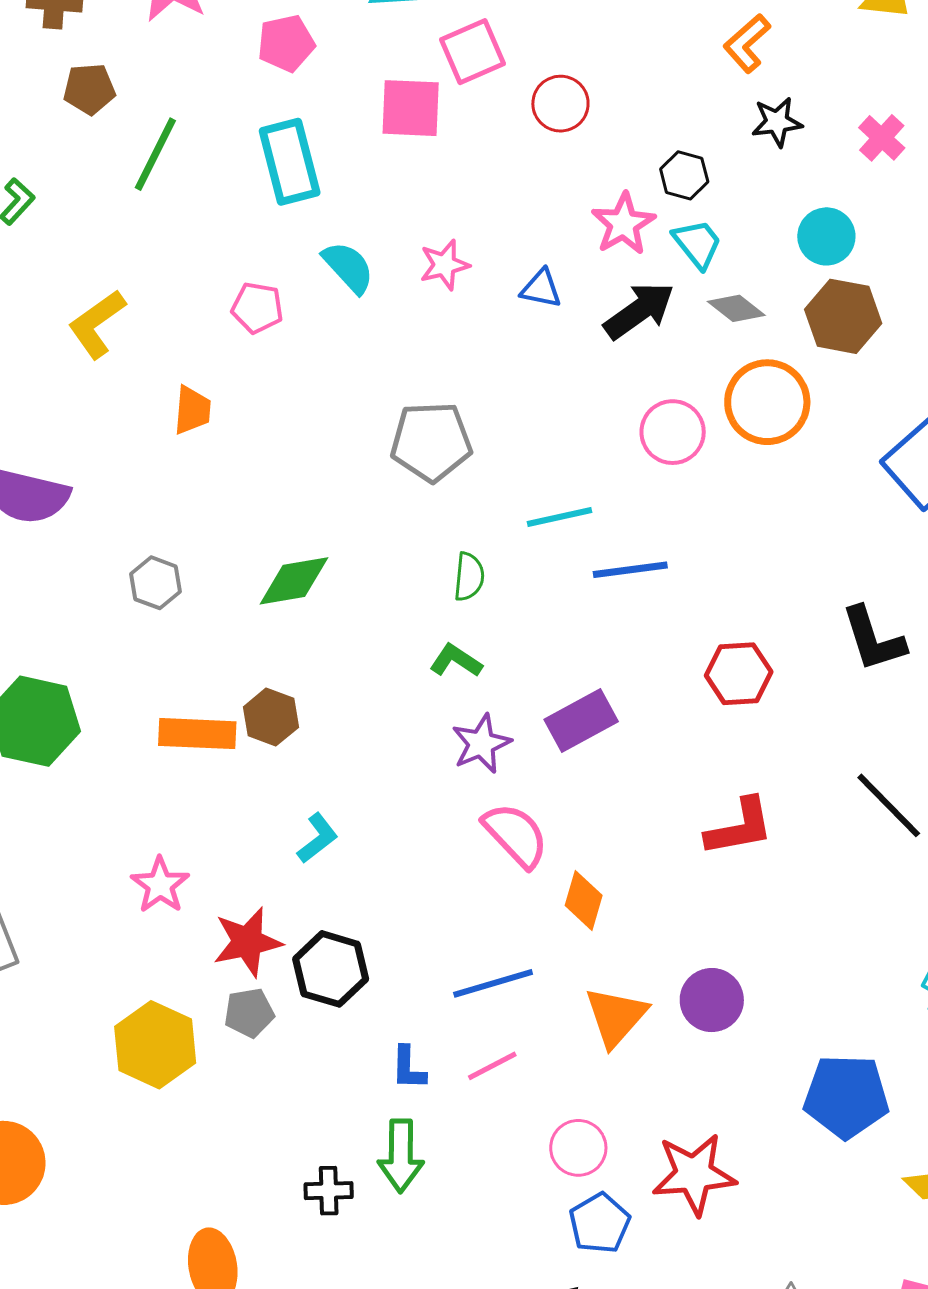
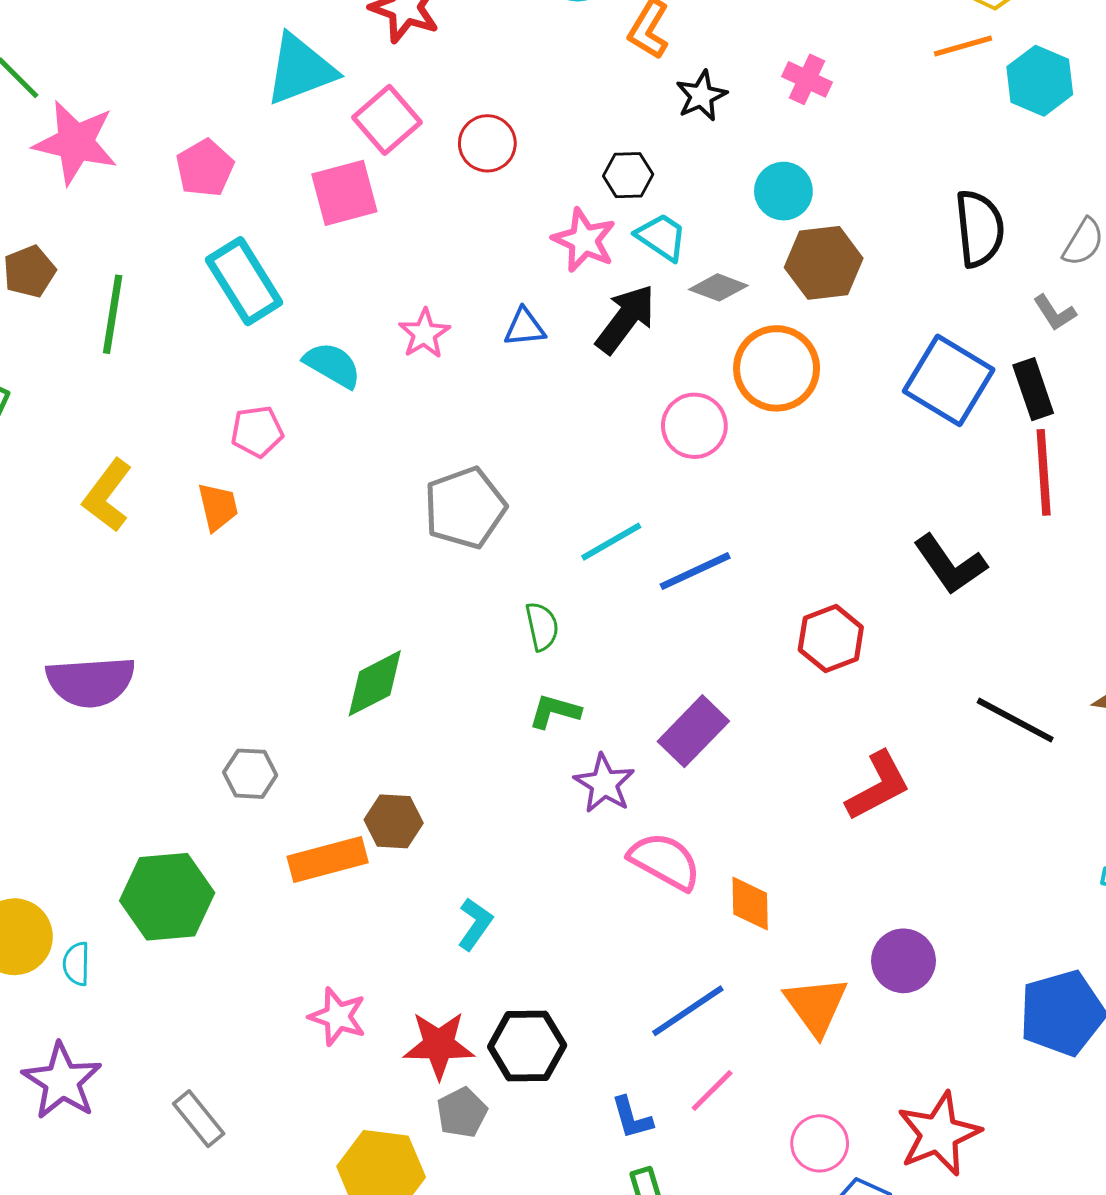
orange trapezoid: (192, 410) -> (218, 507), moved
gray hexagon: (155, 583) -> (250, 774), moved
red star: (247, 942) -> (439, 1045), turned 30

